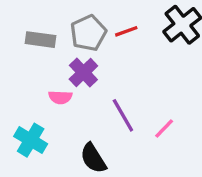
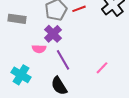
gray rectangle: (41, 40) -> (17, 19), moved
purple line: (123, 115) -> (63, 60), moved

